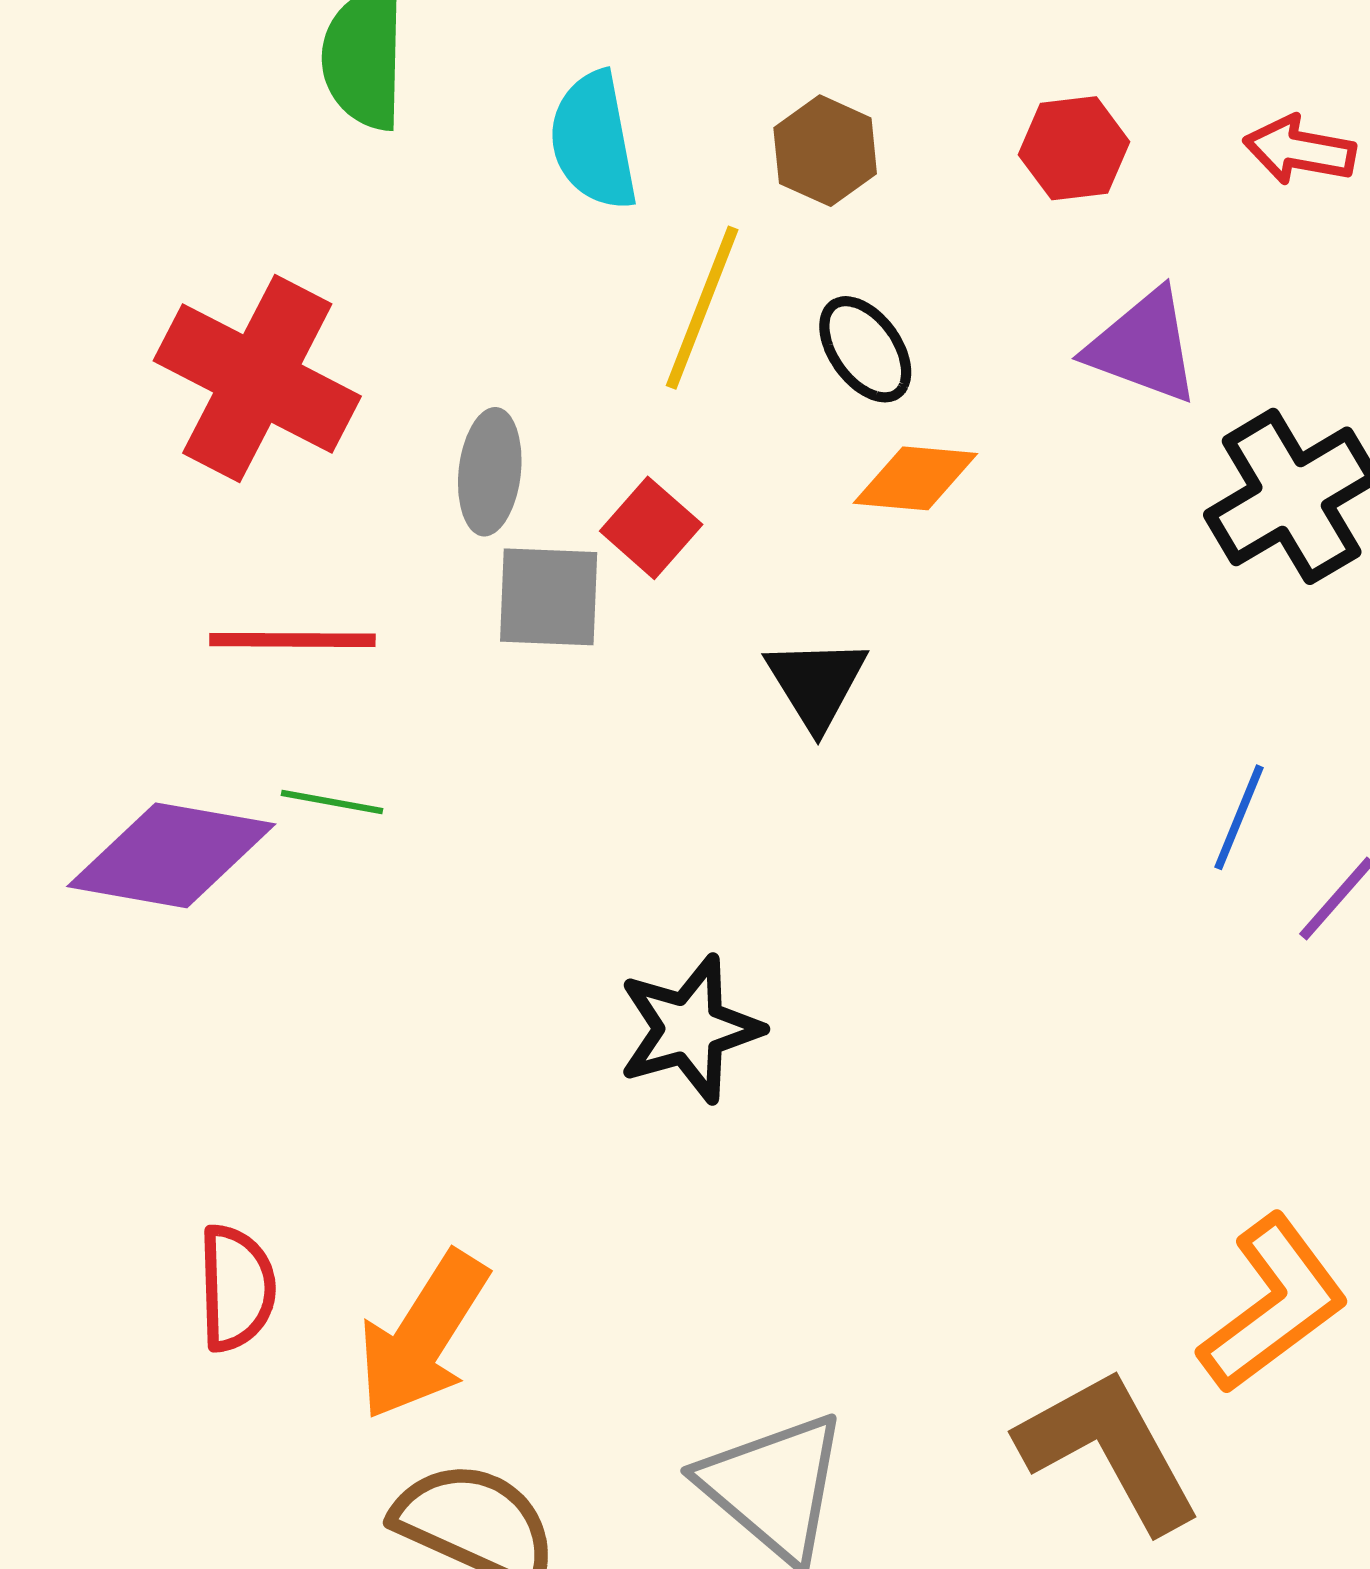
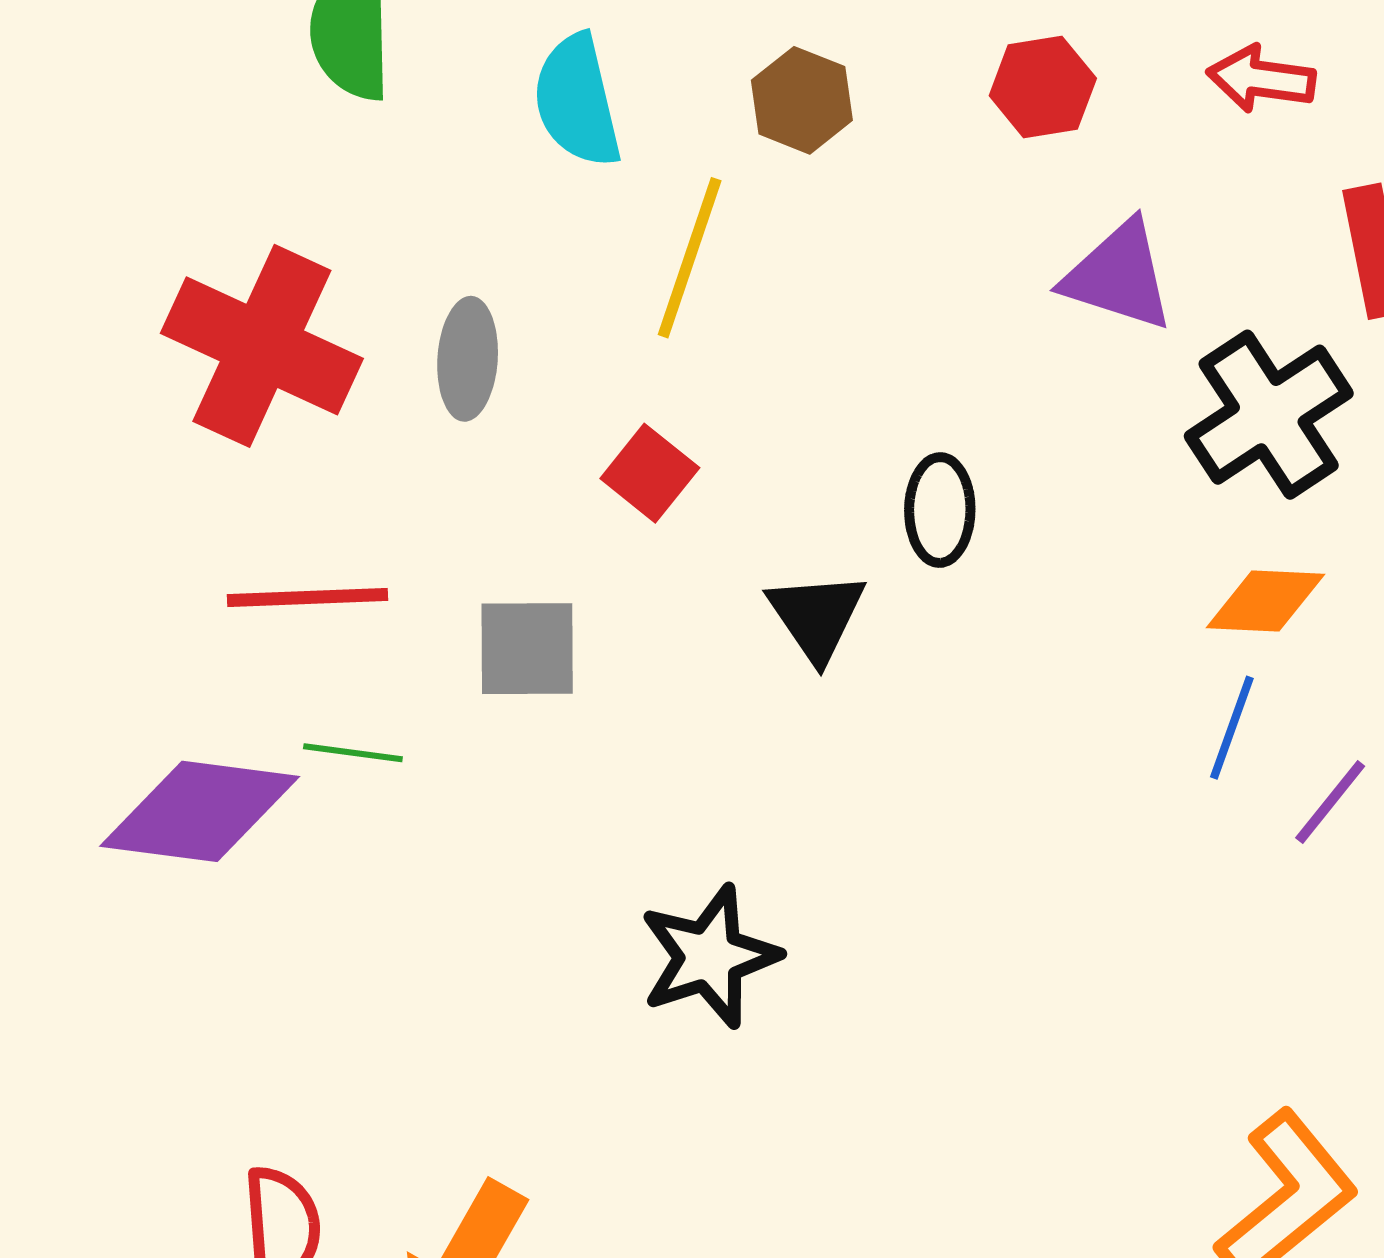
black ellipse: (865, 349) -> (940, 510), moved, turned 39
gray ellipse: (490, 472) -> (468, 359), moved
orange diamond: (915, 478) -> (1265, 601), moved
gray square: (549, 597) -> (527, 649), moved

